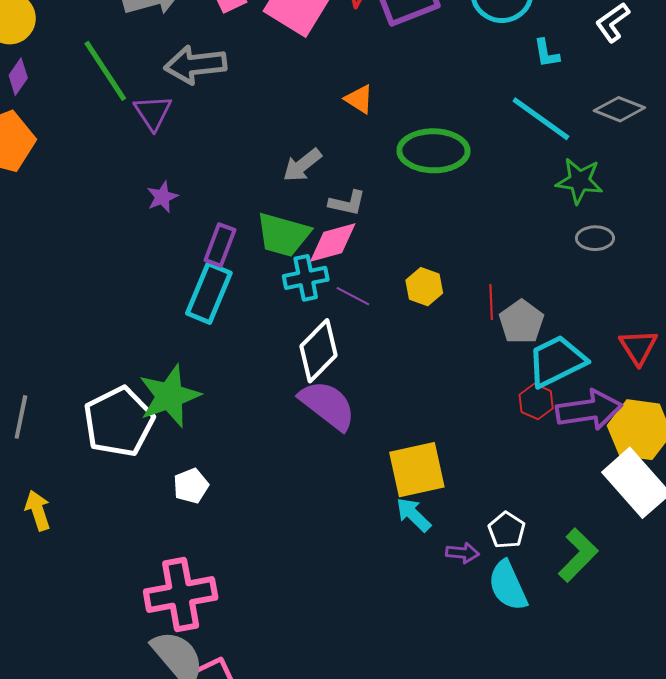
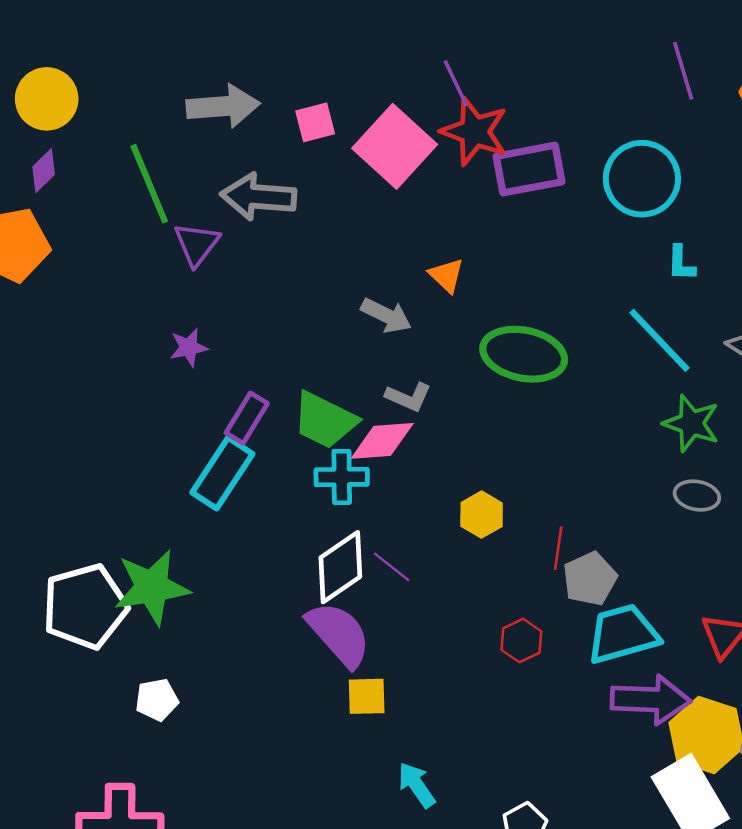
gray arrow: (302, 165) -> (386, 315), moved, turned -126
purple line: (353, 296) -> (392, 567), moved
red hexagon: (536, 401) -> (521, 641), moved
yellow square: (417, 470) -> (367, 696), moved, size x0.6

